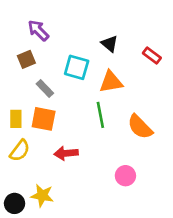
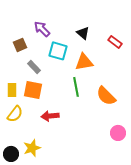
purple arrow: (38, 30) -> (42, 29), moved
pink circle: (125, 176) -> (118, 133), moved
yellow star: (42, 196) -> (32, 148), turned -30

